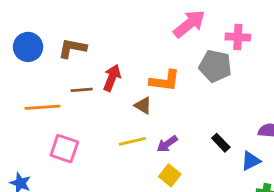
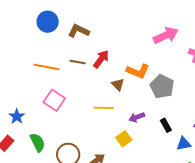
gray pentagon: (215, 66) -> (162, 86), moved
purple arrow: (167, 144) -> (137, 117), moved

